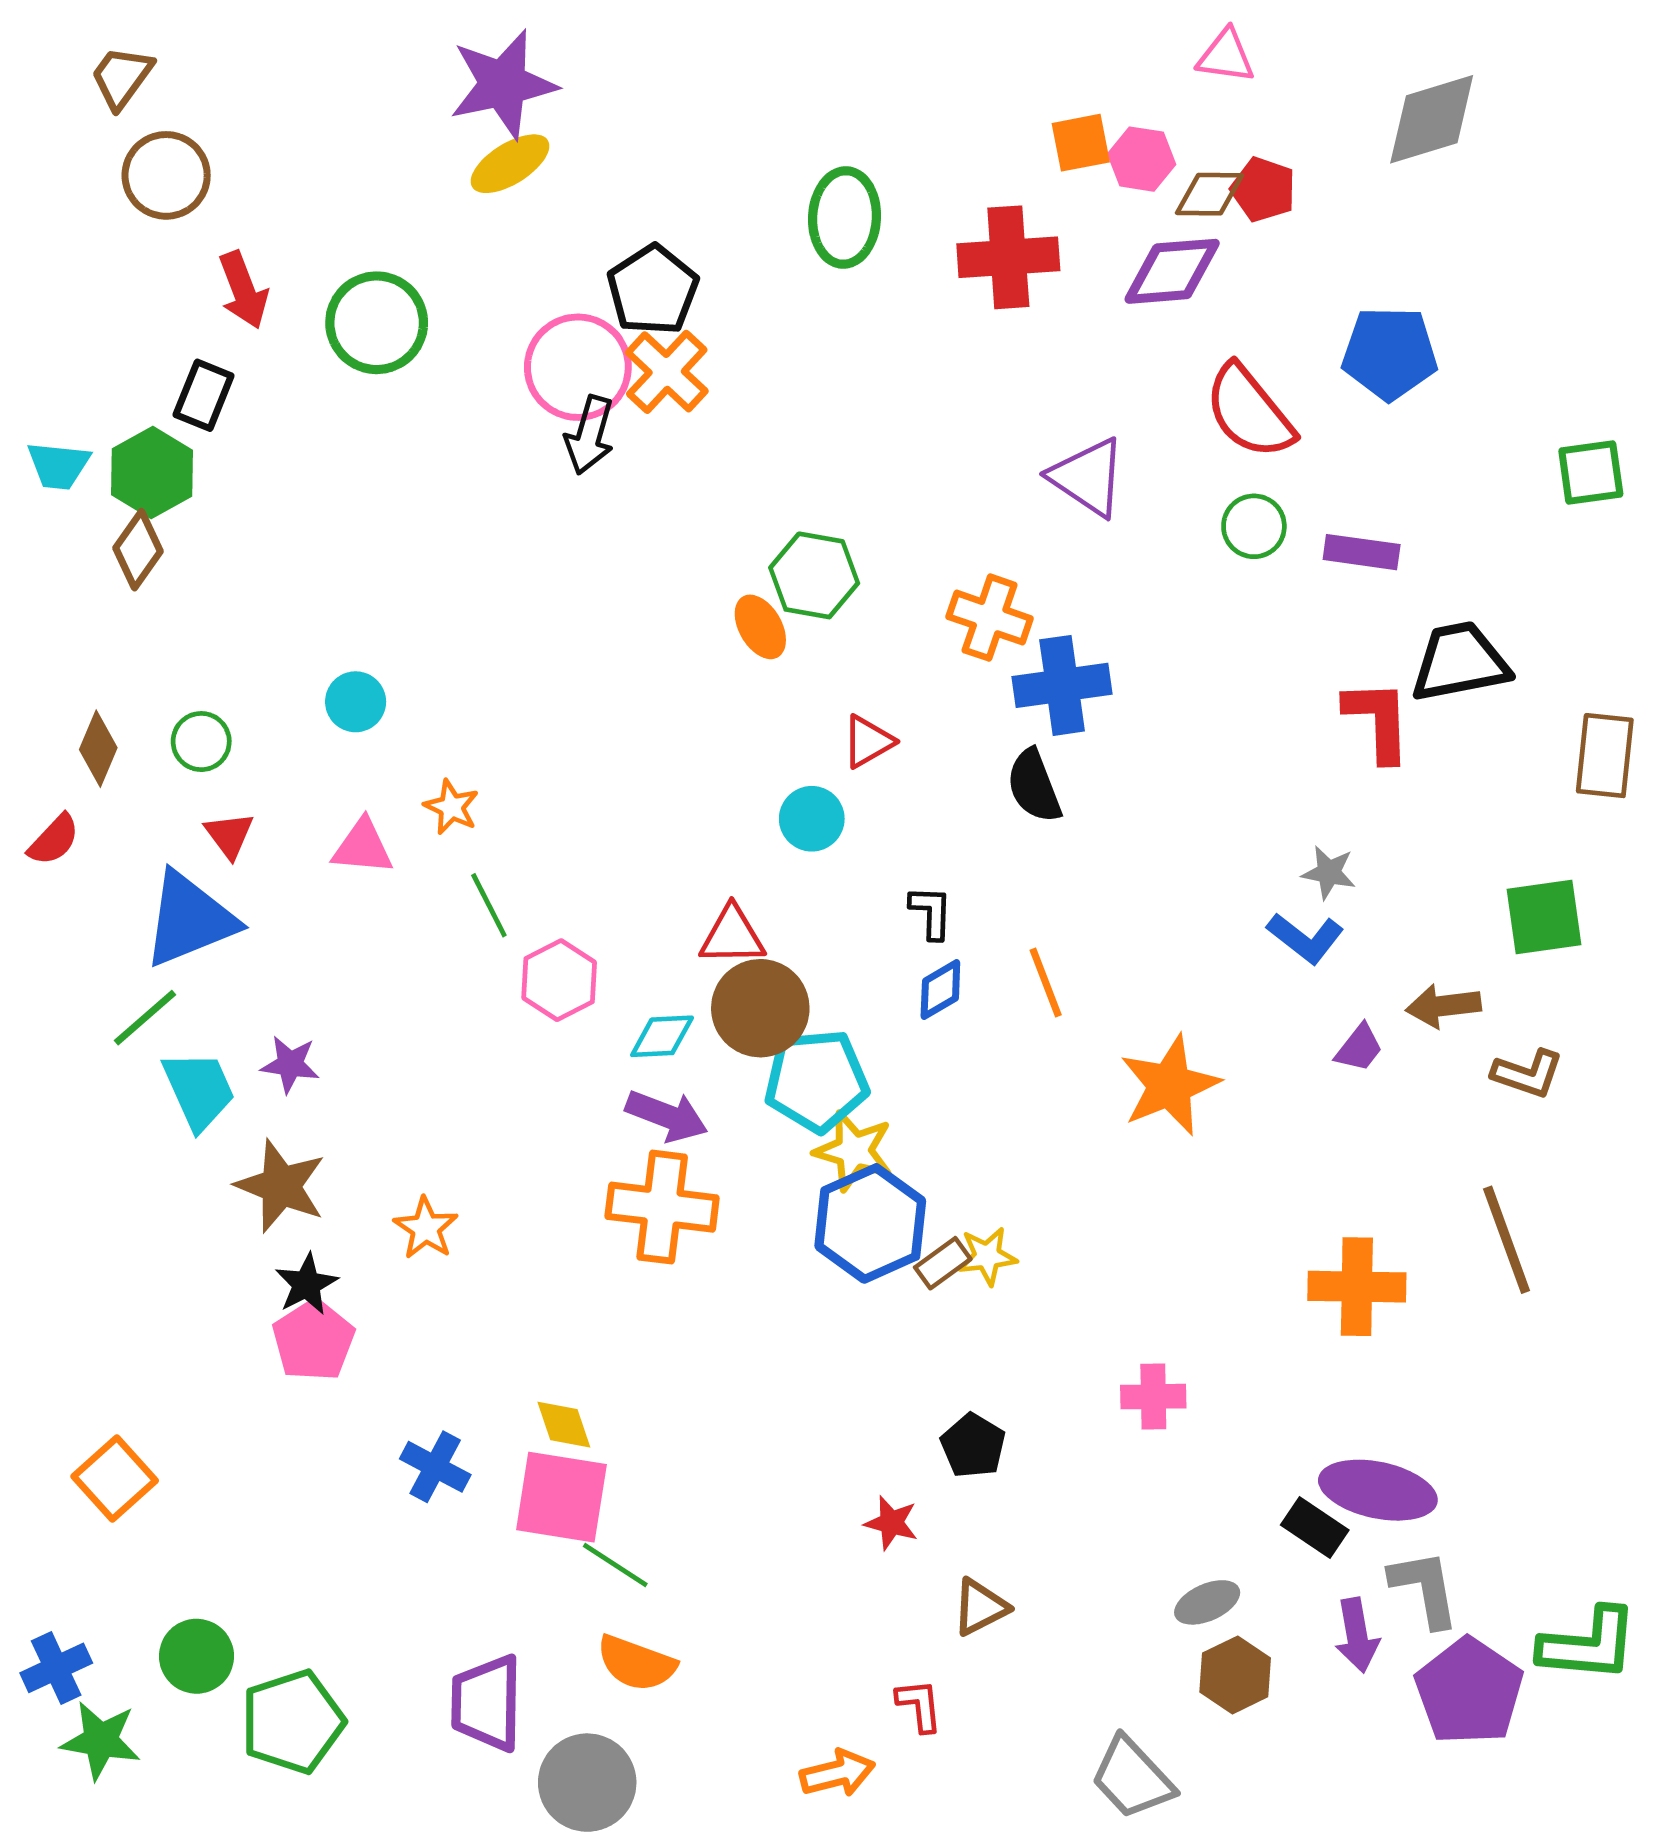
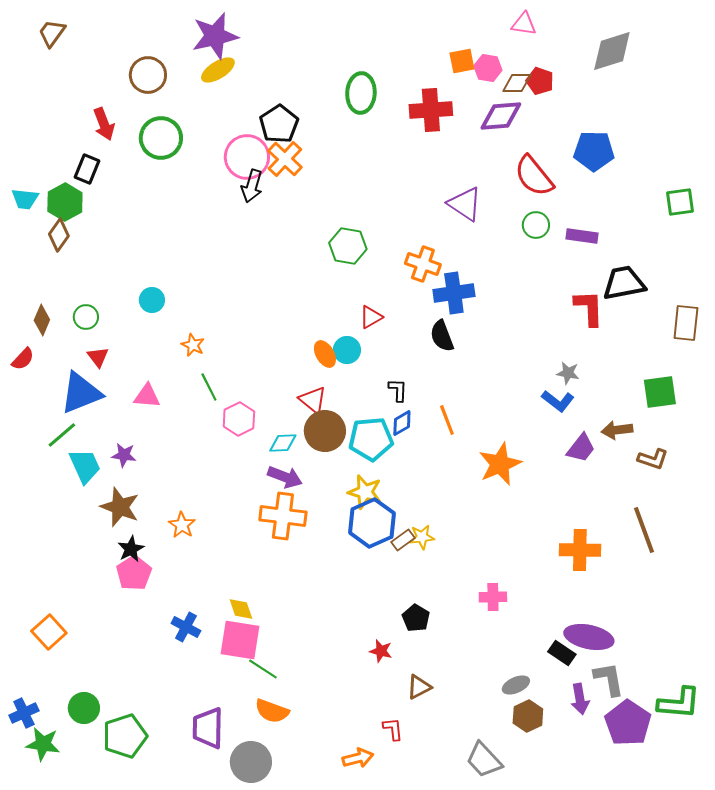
brown circle: (166, 175) -> (148, 75), moved
orange ellipse: (760, 627) -> (325, 354), moved
pink triangle: (363, 847) -> (147, 396), moved
red triangle: (732, 936) -> (313, 400), turned 40
purple trapezoid: (1359, 1048) -> (581, 448), size x1.4
cyan pentagon: (816, 1081) -> (371, 439), moved

